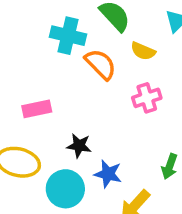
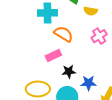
orange semicircle: (101, 64) -> (64, 34), moved
pink rectangle: (37, 109) -> (53, 56), moved

